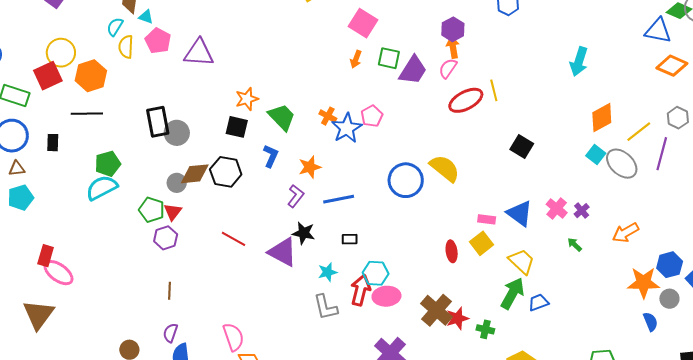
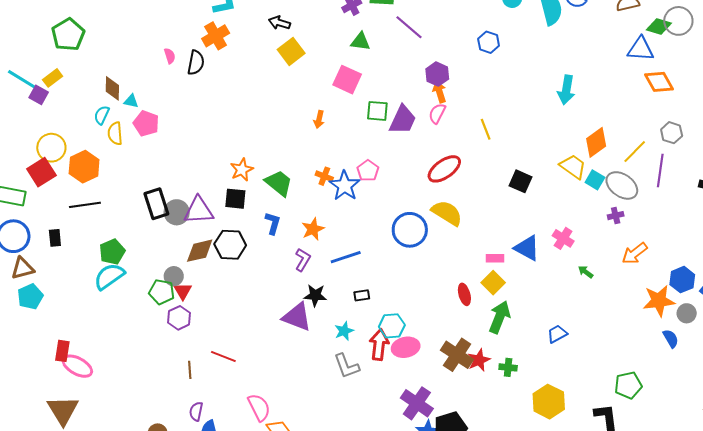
purple triangle: (199, 53) -> (199, 210), moved
orange arrow: (356, 59) -> (319, 119), moved
orange diamond: (672, 66) -> (659, 82), turned 44
red ellipse: (466, 100) -> (444, 169), moved
brown triangle: (17, 169) -> (23, 268), size x1.4
gray circle: (177, 183) -> (174, 276), moved
purple cross: (582, 211) -> (616, 216), moved, turned 35
red line: (234, 239) -> (223, 357), moved
yellow trapezoid: (522, 261) -> (573, 167), moved
green arrow: (512, 293) -> (500, 317), moved

